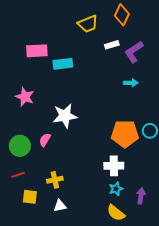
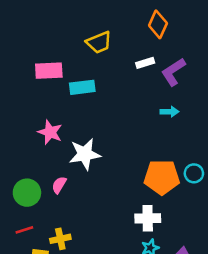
yellow trapezoid: (88, 24) -> (99, 42), moved
pink star: (25, 97) -> (50, 132), moved
yellow cross: (55, 180) -> (60, 239), moved

